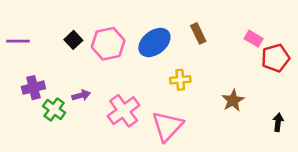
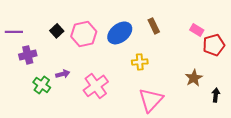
purple cross: (33, 88) -> (28, 55), moved
brown star: (233, 100) -> (194, 78), moved
pink triangle: (167, 126) -> (151, 100), moved

